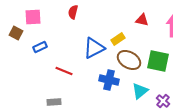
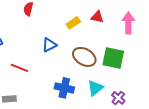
yellow rectangle: (118, 39) -> (73, 23), moved
blue triangle: (94, 48) -> (49, 45), size x0.7
blue cross: (109, 80) -> (64, 88), moved

